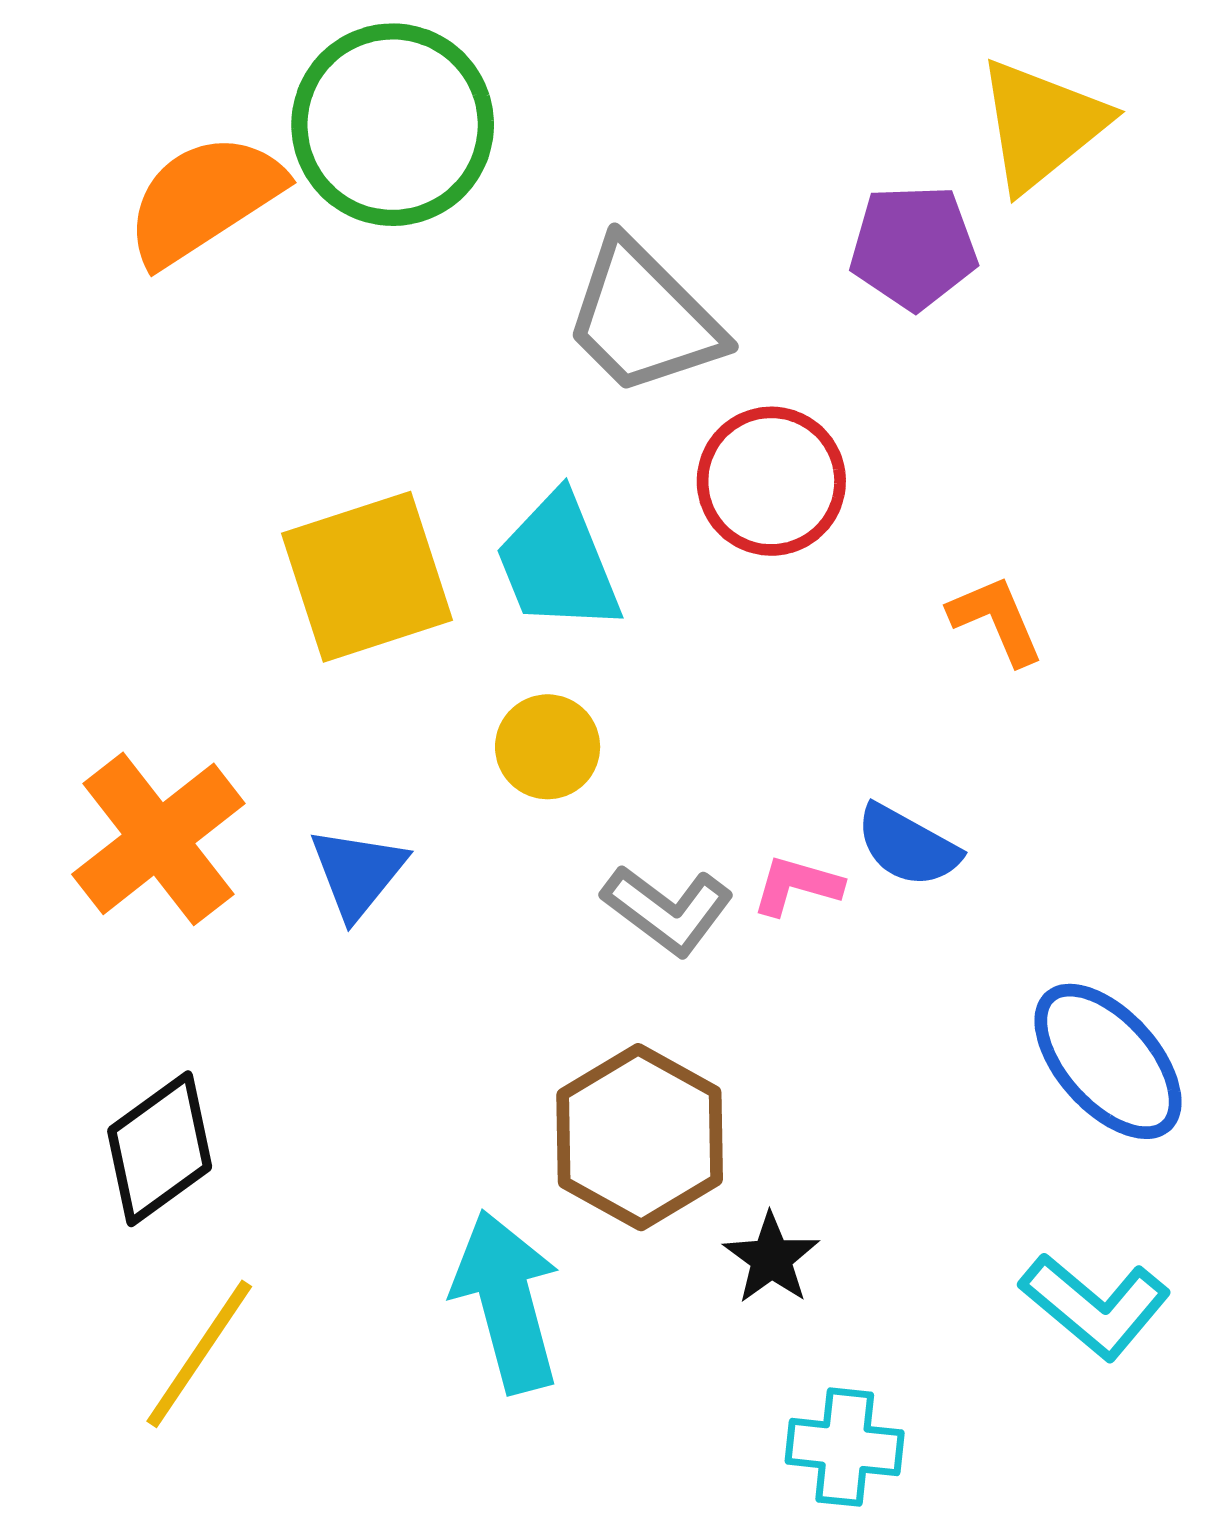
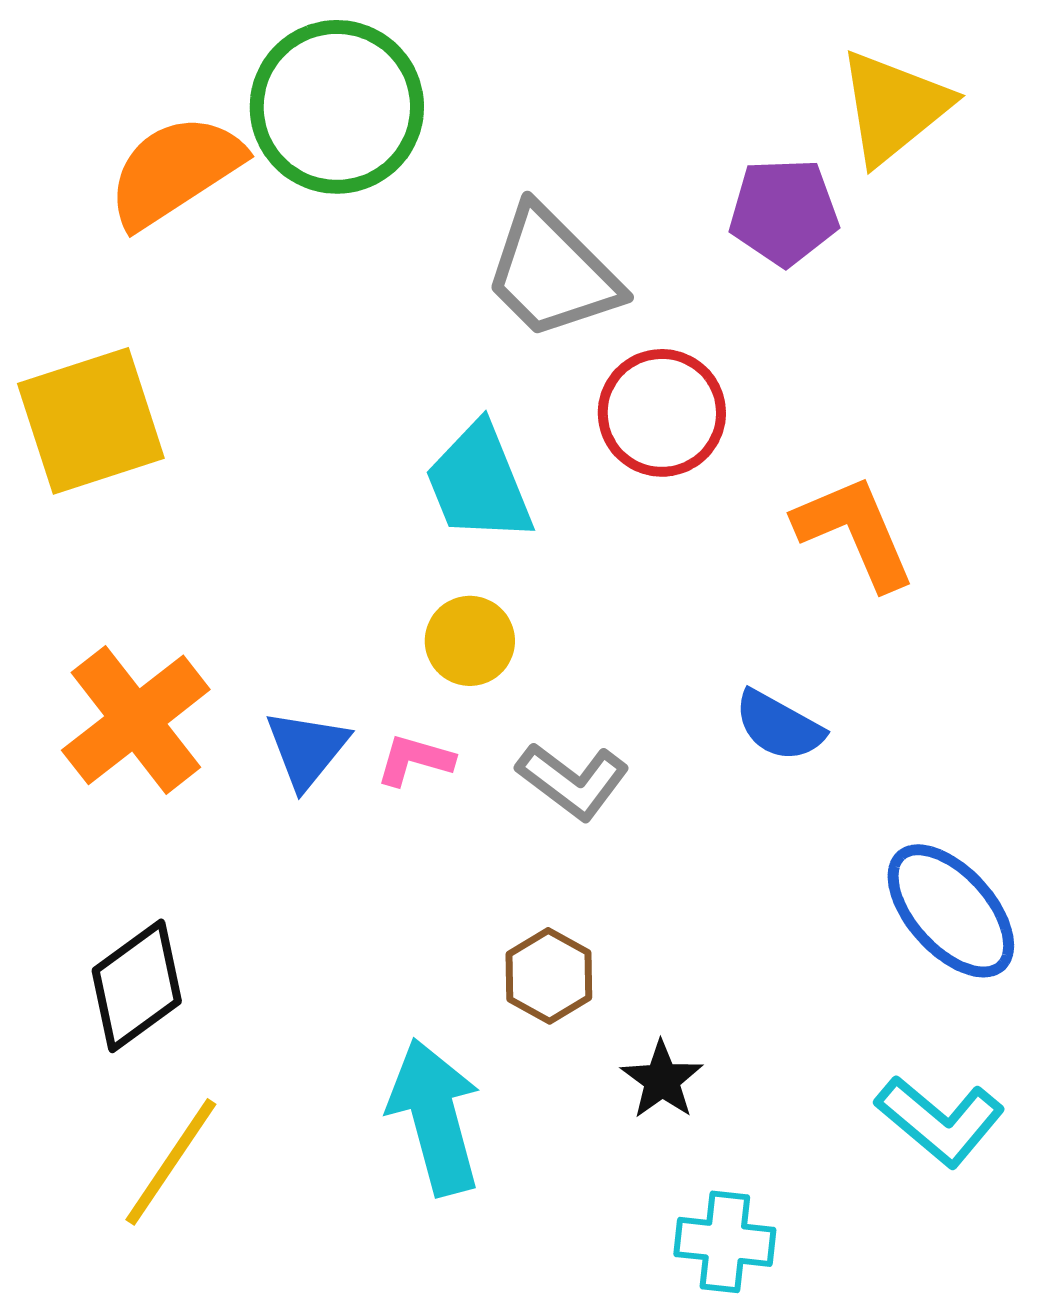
yellow square: (367, 577) -> (91, 421), moved
orange L-shape: (996, 620) -> (855, 532), size x1.5
pink L-shape: (797, 885) -> (415, 760), moved
brown hexagon: (640, 1137) -> (549, 976), size x0.6

